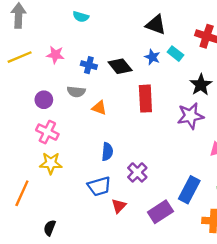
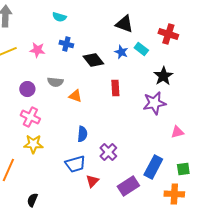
blue cross: (89, 65) -> (66, 44), moved
red rectangle: (145, 99) -> (115, 88), size x0.7

